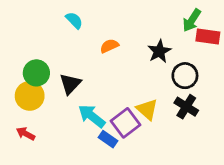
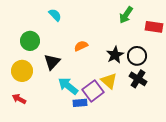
green arrow: (192, 20) -> (126, 15), moved
orange semicircle: (109, 46) -> (81, 46), moved
black star: (159, 51) -> (115, 55), moved
green circle: (36, 73) -> (30, 41), moved
blue rectangle: (108, 139) -> (80, 103), turned -40

